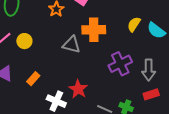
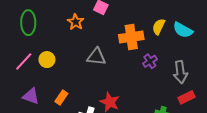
orange cross: (94, 30) -> (131, 37), moved
purple cross: (120, 64) -> (150, 61), moved, size x0.6

